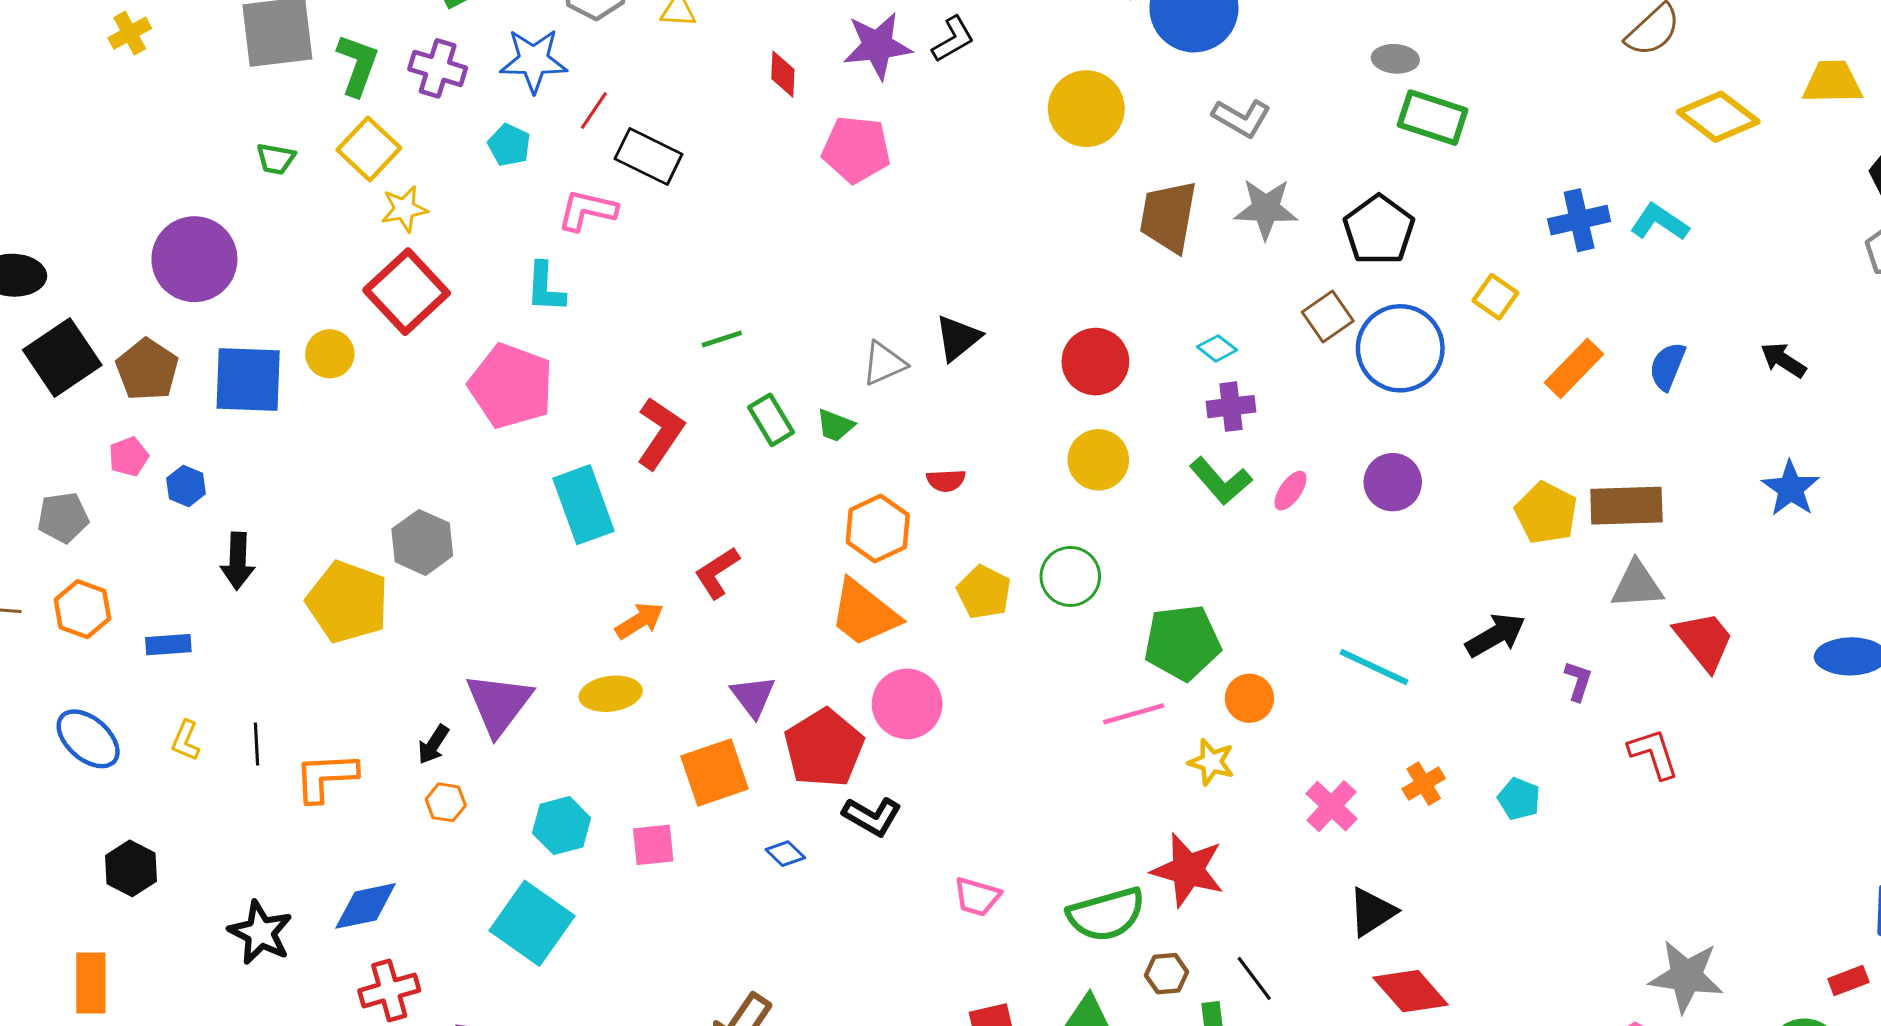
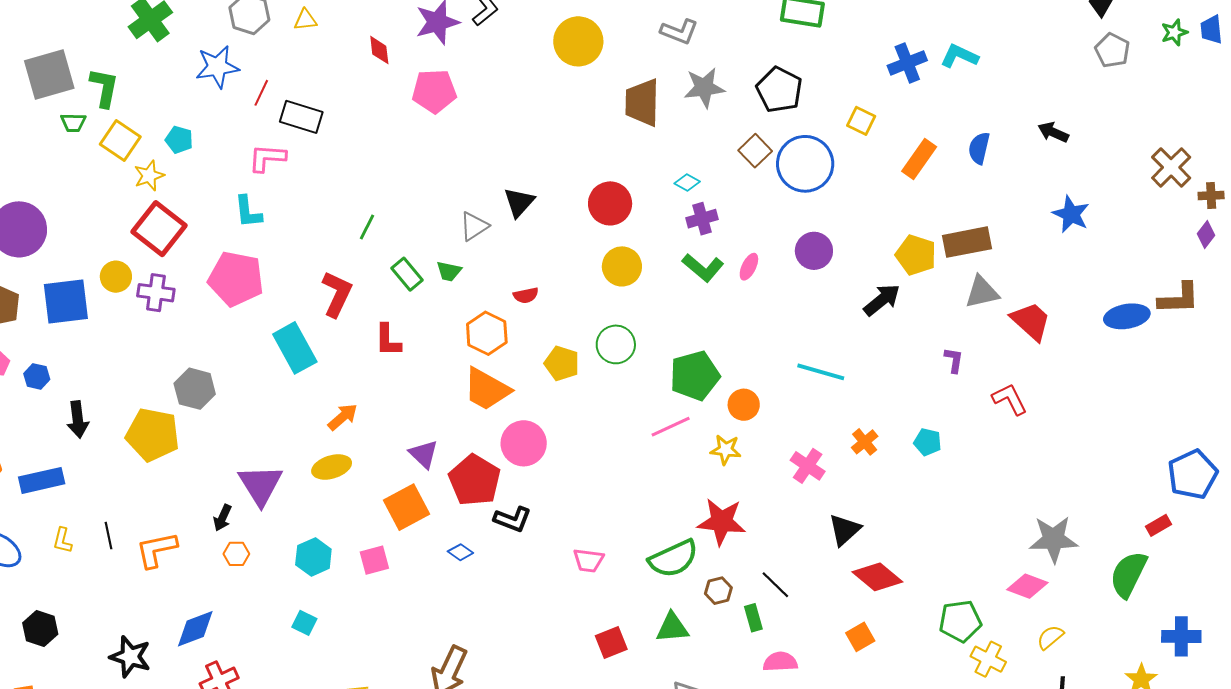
purple cross: (438, 68) -> (156, 293), moved
cyan pentagon: (509, 145) -> (179, 140), moved
green trapezoid: (276, 159) -> (73, 123), moved
green line: (722, 339) -> (367, 227), turned -36
red L-shape: (717, 573) -> (388, 340), moved, turned -48
black arrow: (1496, 635) -> (882, 300), moved
blue rectangle: (168, 645) -> (42, 480), size x1.5
cyan square: (532, 923) -> (304, 623), size x0.5

